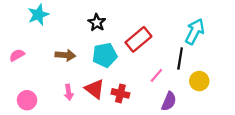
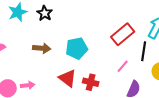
black star: (97, 23) -> (45, 13), moved
red rectangle: (138, 39) -> (123, 34), moved
pink arrow: (69, 92) -> (28, 85), moved, turned -88

